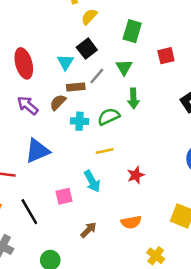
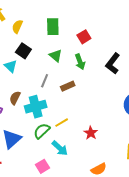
gray line: (97, 76) -> (45, 81), moved
brown rectangle: (76, 87) -> (68, 86), moved
green arrow: (133, 98) -> (80, 62), moved
green semicircle: (109, 117) -> (42, 131), moved
cyan cross: (79, 121) -> (36, 107), size x1.5

